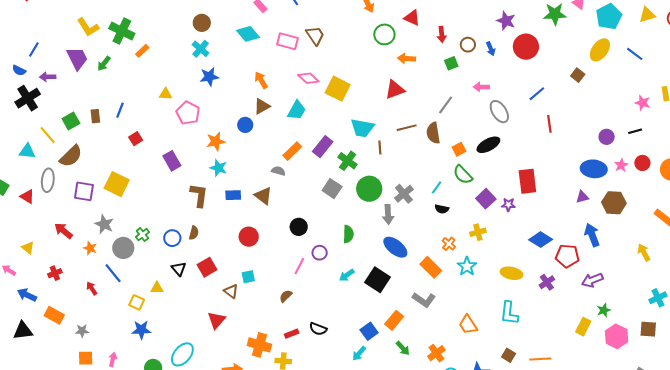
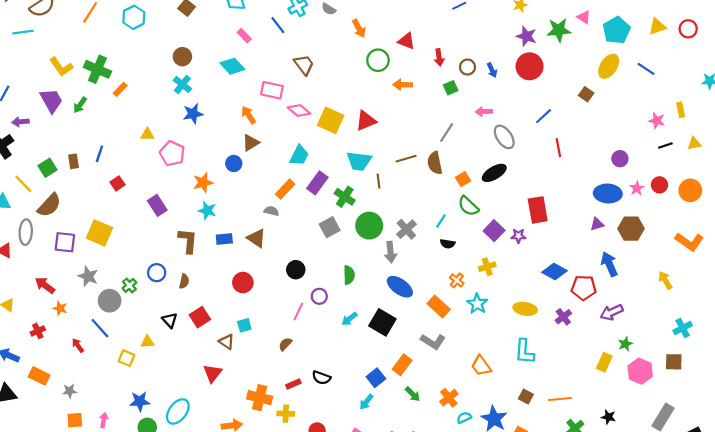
purple star: (506, 21) -> (526, 36), moved
pink rectangle: (288, 41) -> (272, 90), moved
red triangle: (395, 90) -> (366, 121), moved
cyan trapezoid: (297, 110) -> (299, 155), moved
black line: (635, 131) -> (665, 146), moved
gray square: (332, 189) -> (330, 227), turned 30
blue circle: (172, 238) -> (157, 273), moved
orange star: (90, 248) -> (60, 308), moved
blue star: (141, 330) -> (140, 401), moved

